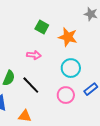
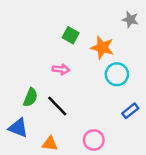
cyan circle: (71, 68) -> (117, 74), moved
pink circle: (66, 95) -> (94, 140), moved

